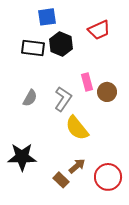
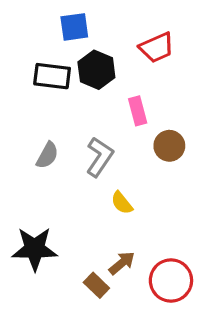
pink rectangle: (87, 82) -> (138, 111), moved
yellow semicircle: (77, 128) -> (122, 203), size x0.6

